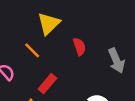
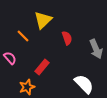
orange line: (32, 50) -> (23, 36), moved

